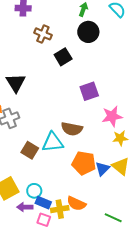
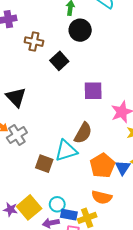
purple square: (89, 91) -> (93, 91), turned 30
brown semicircle: (72, 129) -> (83, 133), turned -60
orange pentagon: (84, 163) -> (102, 166), turned -30
orange semicircle: (76, 204) -> (102, 197), moved

